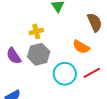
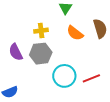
orange semicircle: (81, 47) -> (75, 33), moved

